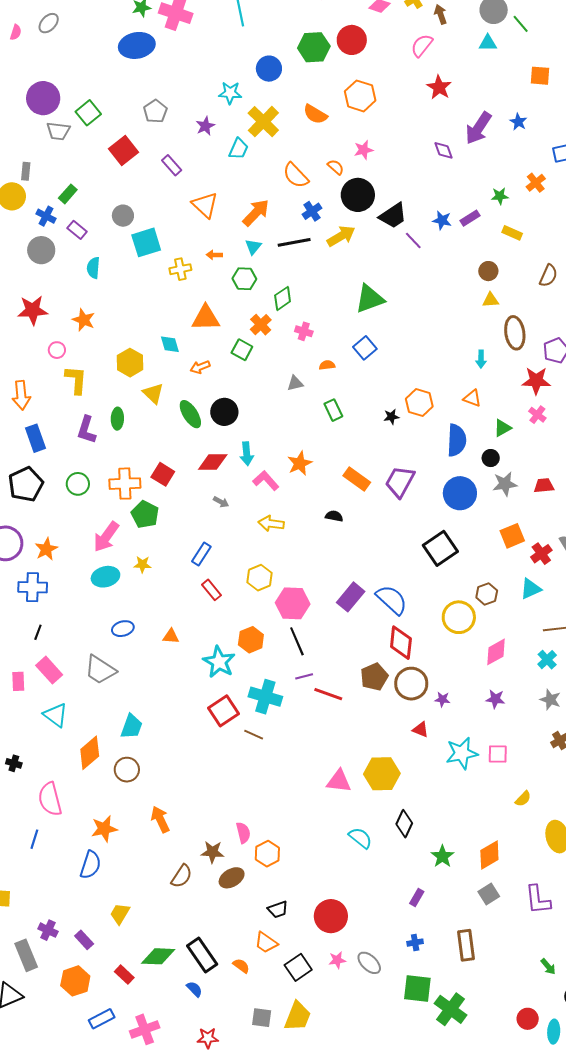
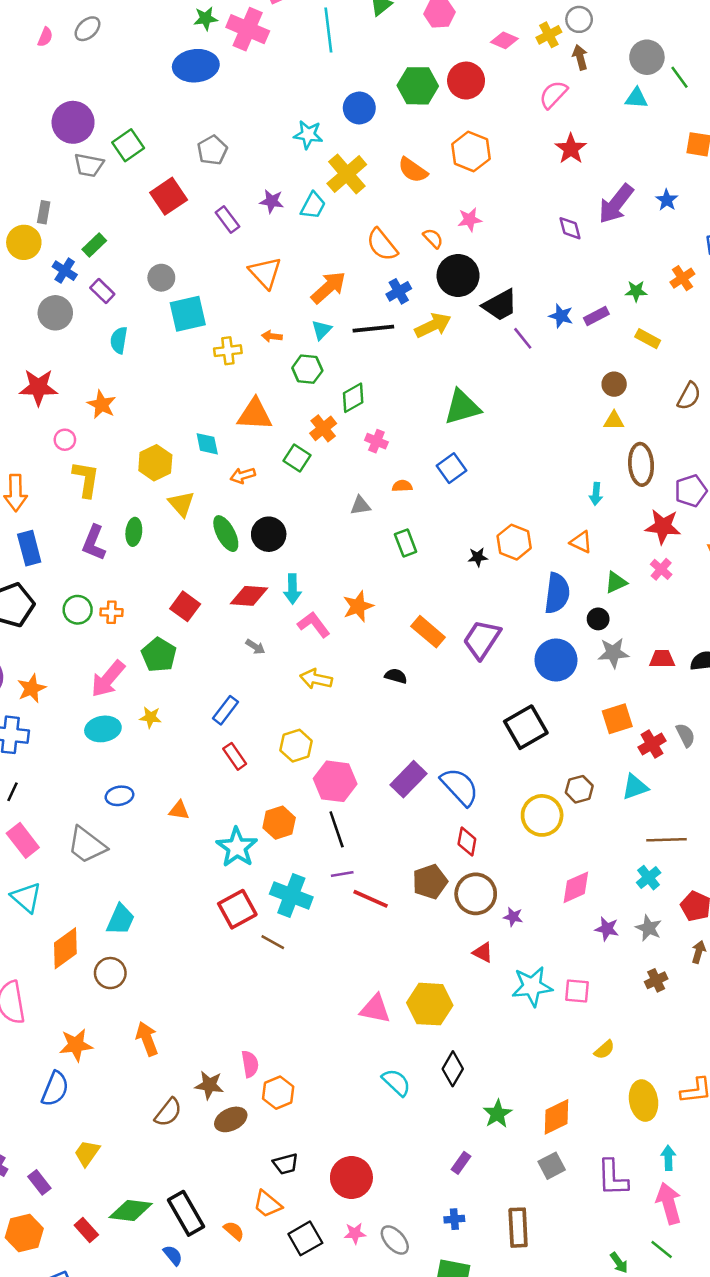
purple star: (205, 126) -> (272, 201), moved, turned 30
orange cross: (125, 484) -> (112, 612), moved, size x0.6
red diamond: (401, 643) -> (467, 841), size x0.7
pink diamond: (496, 652) -> (576, 887), moved
purple star: (495, 699) -> (607, 929), moved

